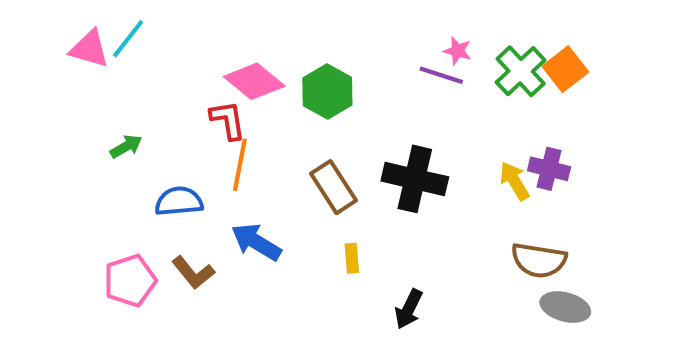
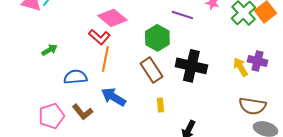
purple line: (441, 75) -> (182, 15), moved
green hexagon: (327, 92) -> (157, 38), moved
red L-shape: (228, 120) -> (99, 37), turned 140

